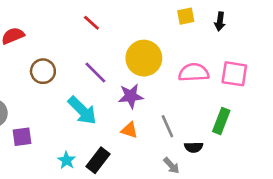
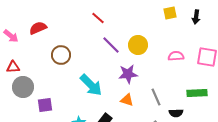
yellow circle: (144, 58) -> (138, 45), size x0.7
purple line: (95, 72) -> (111, 45), moved
pink semicircle: (194, 72) -> (176, 56), size x0.7
green rectangle: (221, 121) -> (197, 93), turned 66

